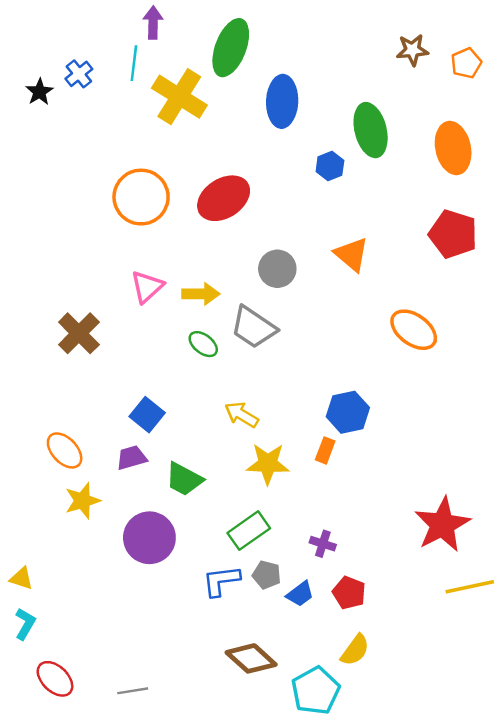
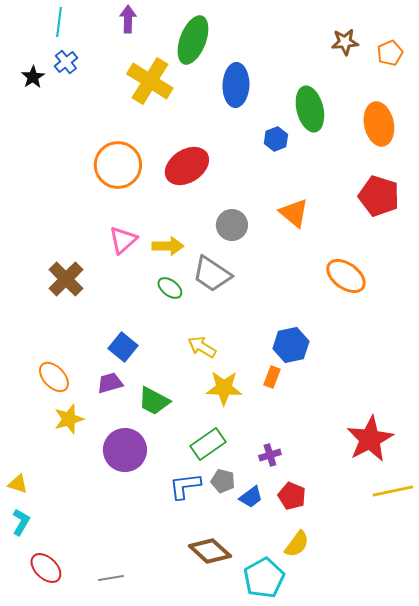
cyan line: (134, 63) -> (59, 22), moved
purple cross: (323, 544) -> (270, 455), turned -35

